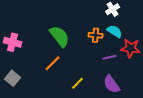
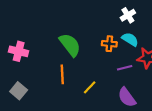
orange line: (53, 63) -> (62, 74), turned -48
yellow line: (78, 83) -> (90, 87), moved

